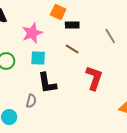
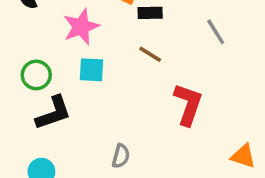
black L-shape: (47, 83) -> (53, 113), moved, turned -100
gray semicircle: (31, 101) -> (121, 156), moved

